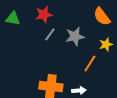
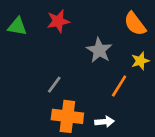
gray line: (50, 34) -> (54, 85), moved
gray star: (75, 36) -> (99, 50), turned -30

